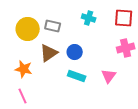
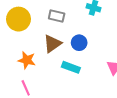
yellow circle: (28, 29) -> (18, 19), moved
cyan rectangle: (77, 76) -> (71, 67), moved

